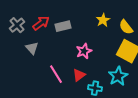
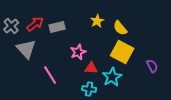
gray triangle: (32, 48) -> (26, 49), size x1.5
red triangle: (79, 75) -> (91, 68), moved, turned 40

